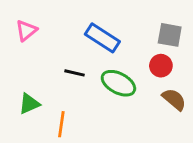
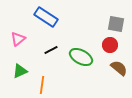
pink triangle: (26, 31) -> (18, 39), moved
blue rectangle: (102, 38) -> (46, 17), moved
black line: (75, 73) -> (51, 50), turned -40

